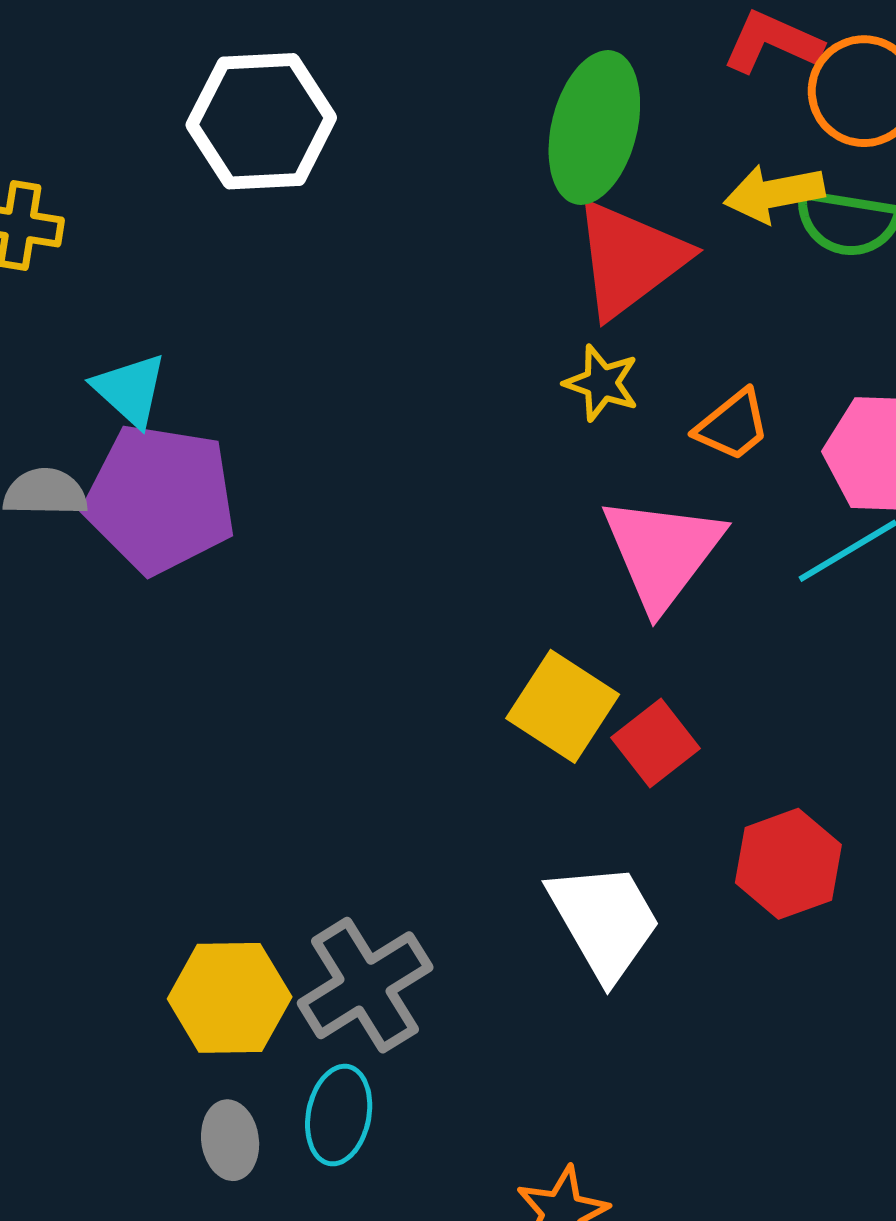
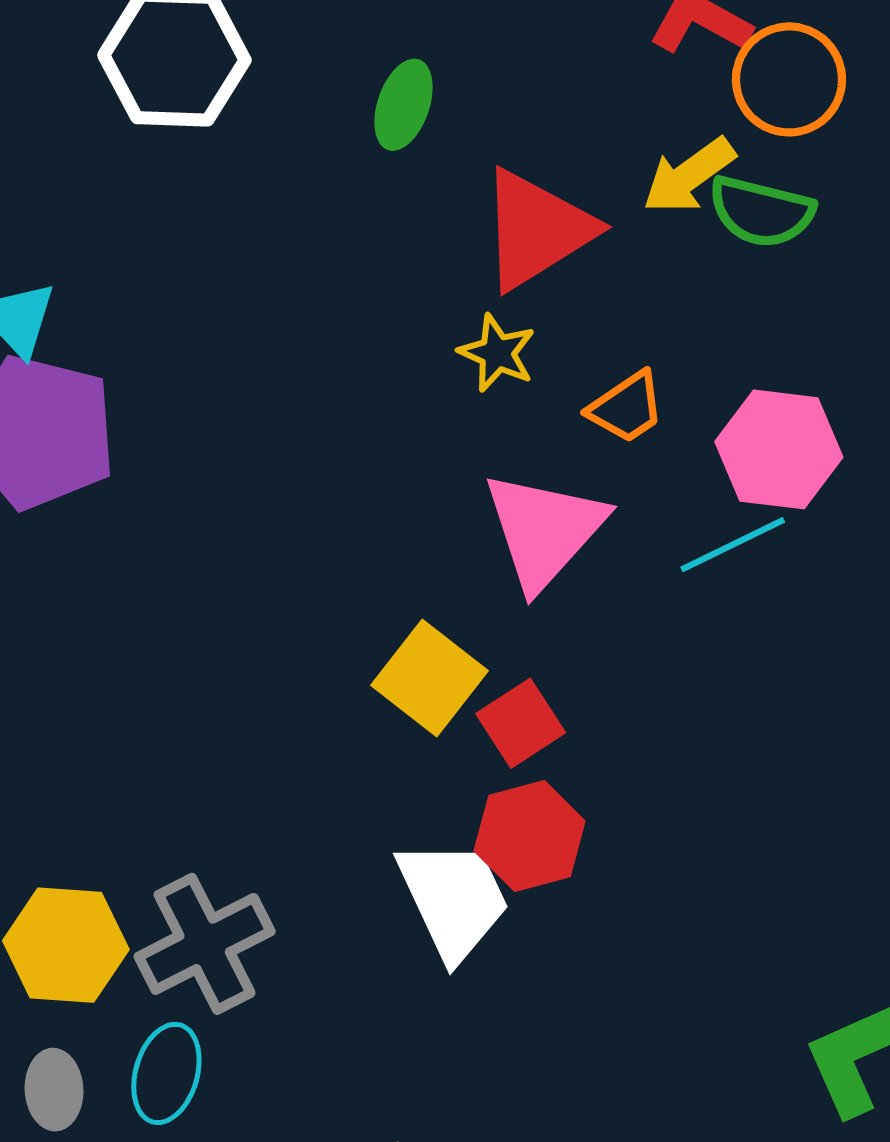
green ellipse: (594, 128) -> (404, 105), moved, size x0.6
yellow arrow: (774, 193) -> (689, 176), turned -30
red hexagon: (788, 864) -> (530, 836), moved

